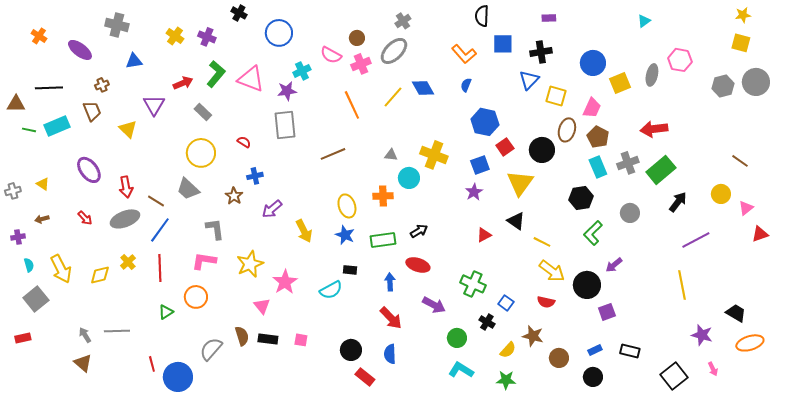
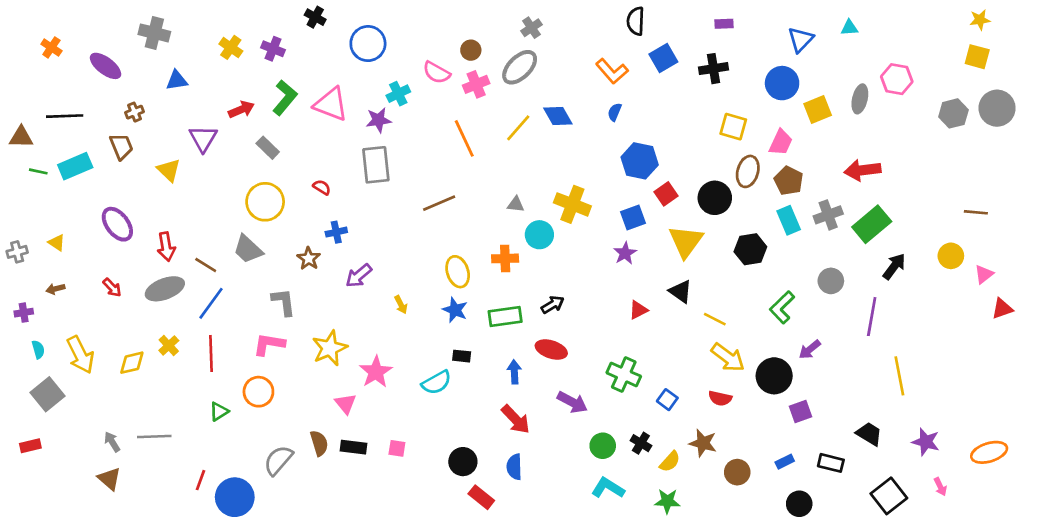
cyan triangle: (644, 21) -> (849, 28), turned 32
blue square: (503, 44) -> (663, 58), turned -30
blue triangle: (529, 80) -> (801, 40), moved
brown line: (740, 161) -> (976, 212), turned -30
black hexagon: (581, 198) -> (750, 249), moved
yellow arrow: (304, 231) -> (401, 305), size x0.6
purple line: (696, 240) -> (872, 317), moved, turned -52
black trapezoid: (736, 313) -> (869, 434), moved
black cross: (487, 322) -> (641, 443), moved
red line: (152, 364) -> (200, 480), turned 35
black circle: (593, 377) -> (799, 504), moved

